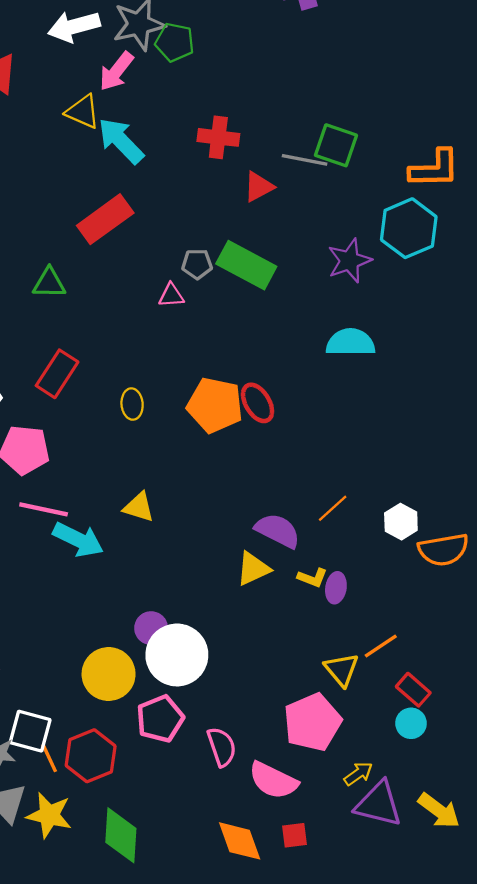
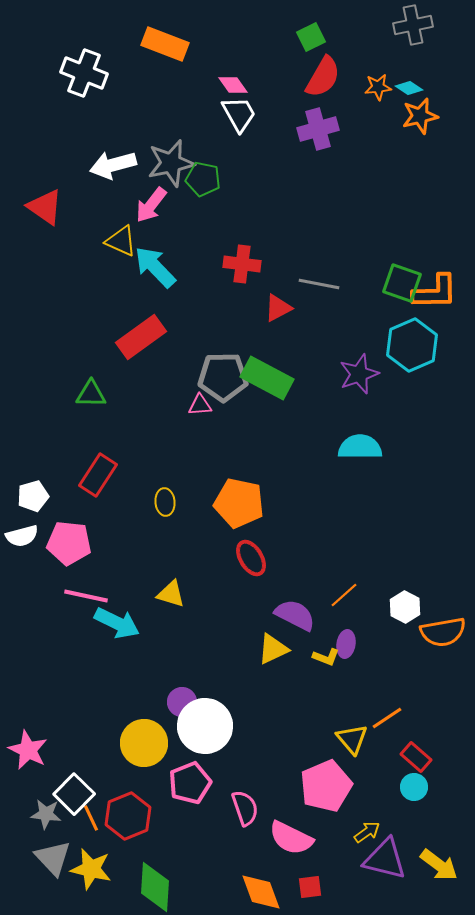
green square: (336, 145) -> (402, 283), moved
gray pentagon: (197, 264) -> (223, 377), size x1.8
red ellipse: (258, 403) -> (251, 558), moved
purple ellipse: (336, 588) -> (346, 644), moved
white square: (30, 731) -> (74, 794), turned 30

